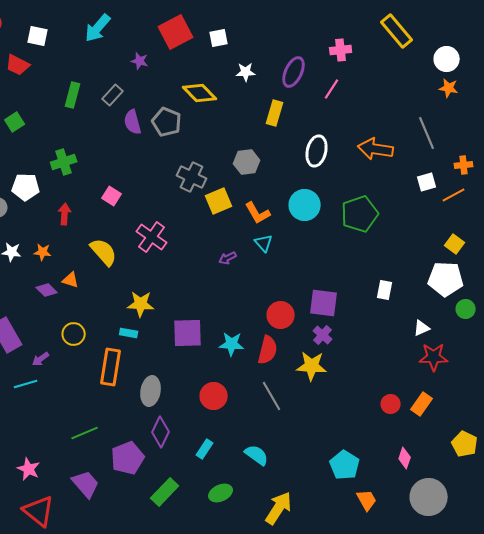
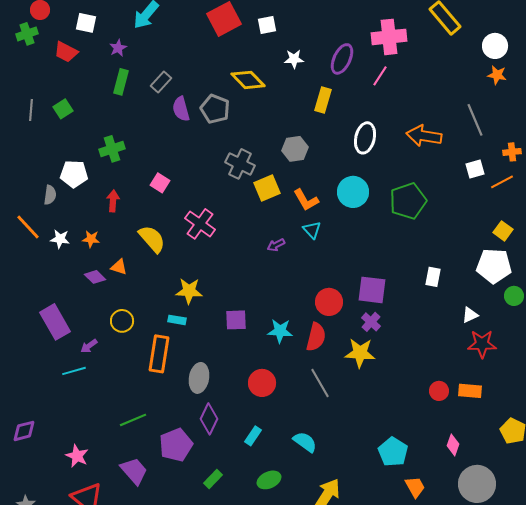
pink cross: (341, 50) -> (389, 37), size x1.6
purple star: (140, 61) -> (118, 48), moved, turned 30
purple square: (188, 333) -> (236, 320), size x0.7
orange rectangle: (422, 404) -> (470, 391), turned 60
green rectangle: (165, 492) -> (213, 479), size x0.7

